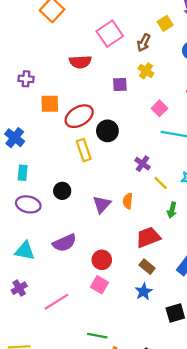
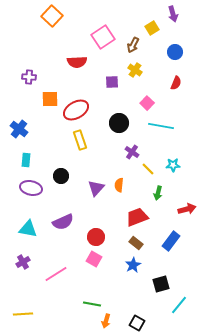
black circle: (107, 131) -> (119, 123), moved

